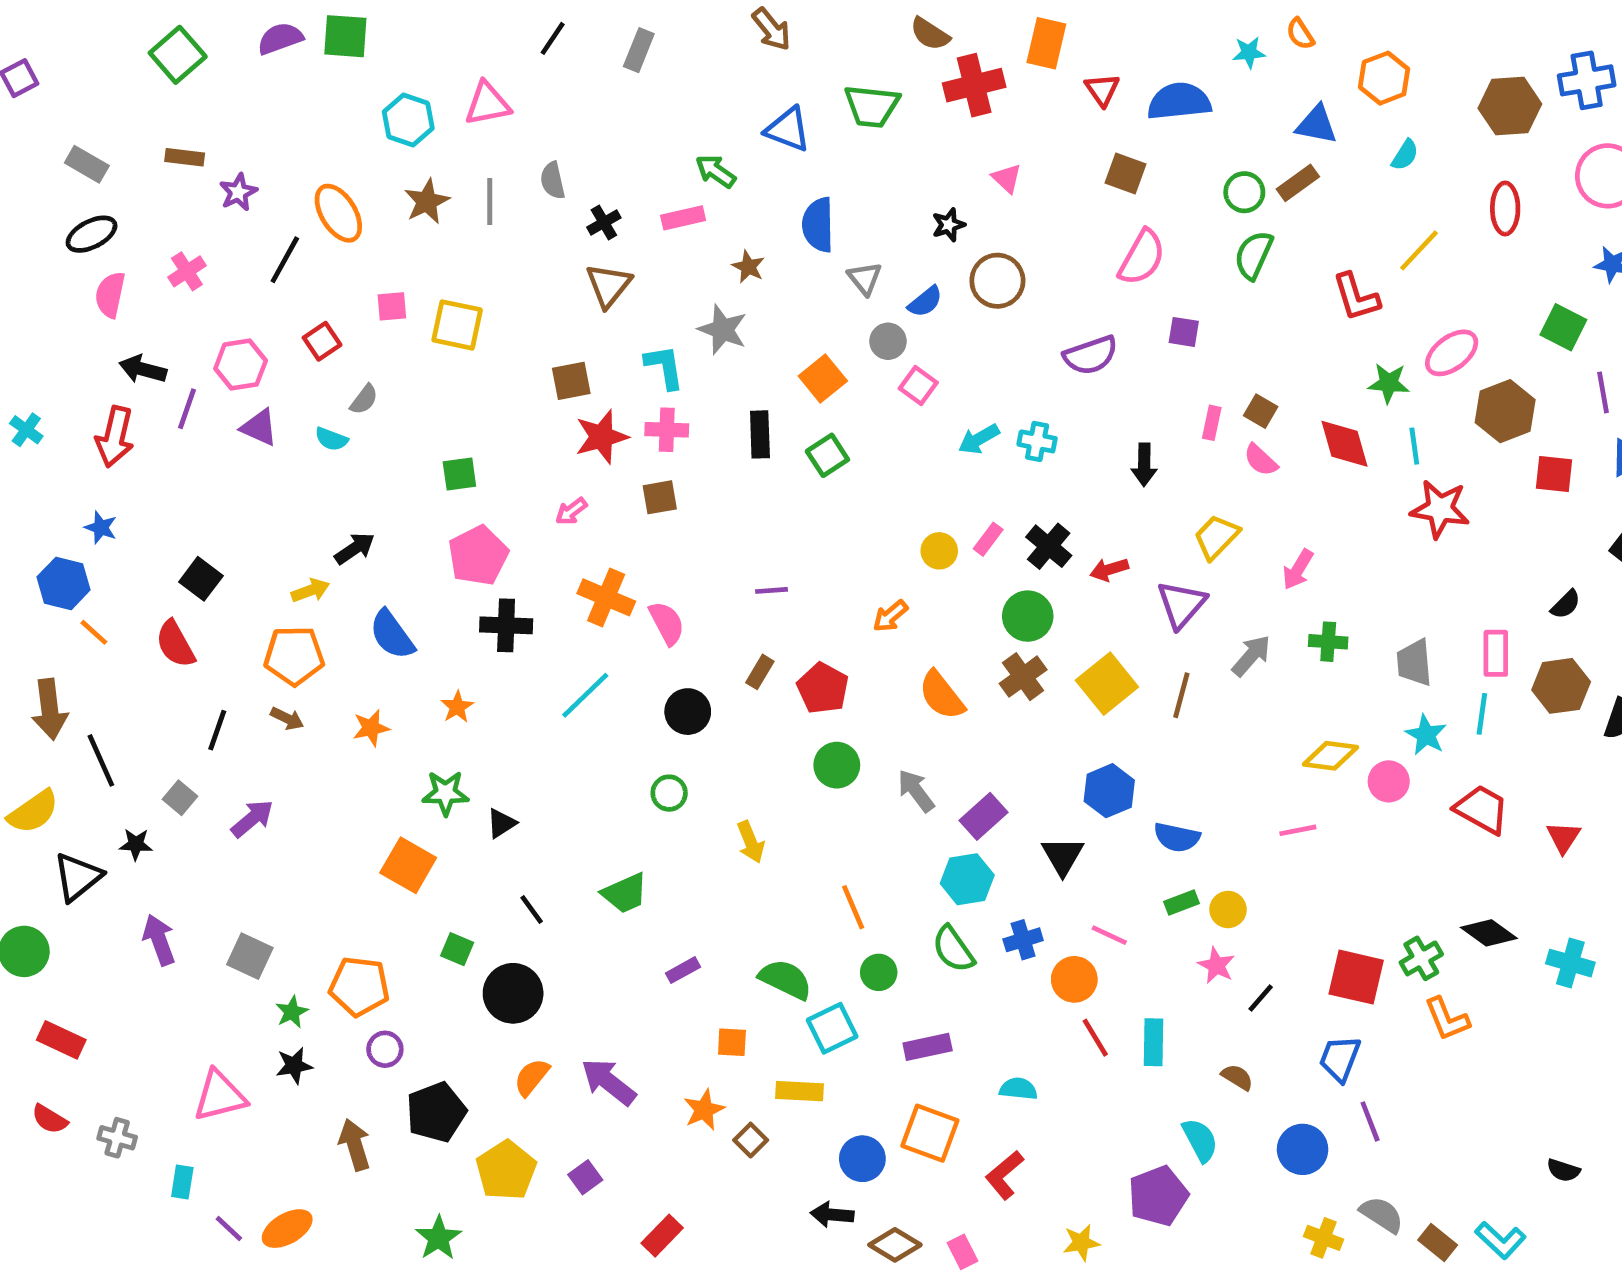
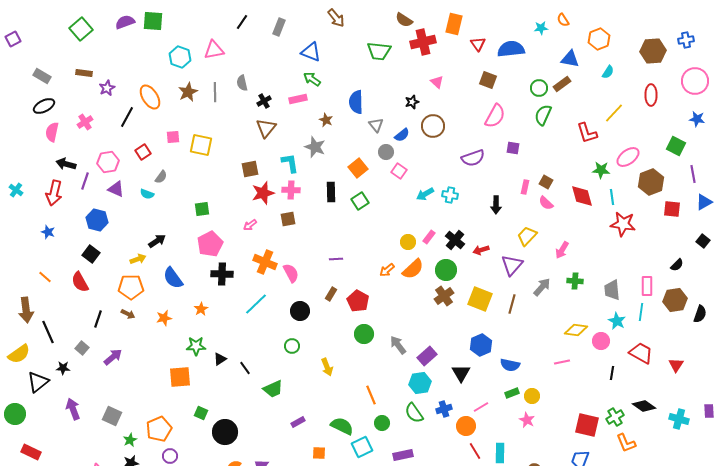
blue cross: (1587, 80) -> (686, 40), size x0.7
blue triangle: (788, 129) -> (311, 52), moved
blue hexagon: (64, 583) -> (97, 220), moved
yellow square: (1107, 684) -> (480, 299), turned -30
orange semicircle: (942, 695) -> (413, 269), moved, turned -95
orange square: (408, 865) -> (180, 377), turned -35
black line: (532, 909) -> (245, 368), moved
pink line: (1109, 935) -> (481, 407), turned -56
orange pentagon: (359, 986) -> (159, 429), turned -30
black line: (1261, 998) -> (612, 373), moved, turned -32

